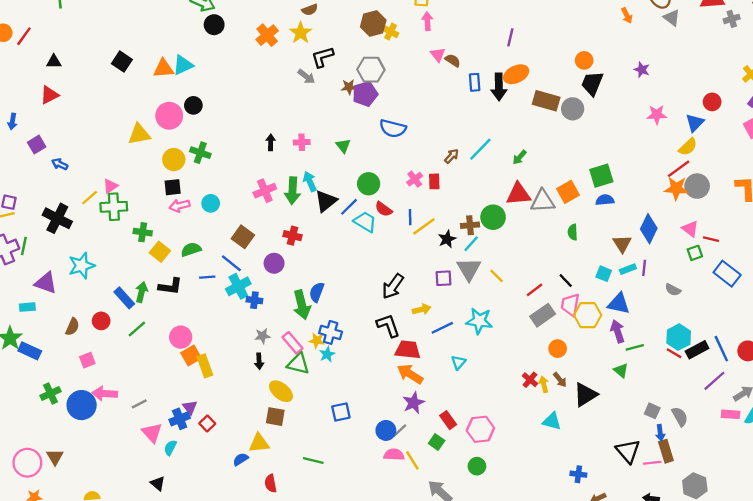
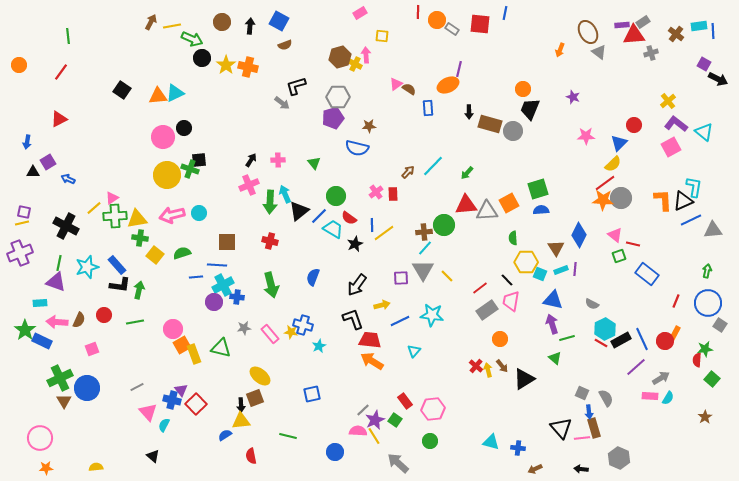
orange arrow: (627, 15) -> (560, 50), turned 48
pink arrow: (427, 21) -> (366, 55), moved
yellow star: (301, 33) -> (226, 65), moved
orange cross: (267, 35) -> (248, 67), turned -36
red line: (24, 36) -> (61, 72), moved
pink triangle: (438, 55) -> (396, 84), turned 32
black triangle: (54, 62) -> (33, 172), moved
orange ellipse: (516, 74) -> (448, 85), moved
brown star: (349, 87) -> (369, 126), moved
black arrow: (499, 87) -> (469, 112), moved, size x0.6
yellow triangle: (139, 134) -> (137, 219), moved
black arrow: (271, 142) -> (251, 160), turned 32
yellow circle: (174, 160) -> (167, 175), size x1.4
black square: (173, 187) -> (199, 160), moved
pink cross: (265, 191) -> (249, 185), moved
pink arrow: (180, 206) -> (172, 215), size x1.4
brown square: (243, 237) -> (227, 242), turned -36
black star: (447, 239) -> (355, 244), moved
green line: (24, 246) -> (59, 263), moved
blue line: (231, 263) -> (217, 265), turned -36
purple circle: (274, 263) -> (214, 302), moved
black L-shape: (170, 286) -> (120, 285), moved
gray semicircle: (673, 290) -> (592, 304), moved
blue semicircle: (317, 292) -> (313, 277), moved
blue rectangle: (124, 298) -> (117, 265), moved
green arrow: (302, 305) -> (271, 285), moved
yellow hexagon: (588, 315) -> (526, 262), moved
green line: (137, 329) -> (135, 322), turned 30
cyan star: (327, 354) -> (319, 346), moved
black arrow: (259, 361) -> (241, 405), moved
green triangle: (298, 364) -> (221, 348), moved
green cross: (50, 394) -> (60, 378), size x1.4
pink arrow: (105, 394) -> (57, 322), moved
purple star: (414, 403) -> (375, 420), moved
brown square: (275, 417) -> (255, 398), turned -30
blue cross: (180, 419) -> (172, 400), turned 36
cyan triangle: (552, 421) -> (491, 442), moved
red square: (207, 424) -> (196, 404), size x1.5
blue circle: (386, 430) -> (335, 452), moved
brown triangle: (55, 457) -> (64, 401), moved

